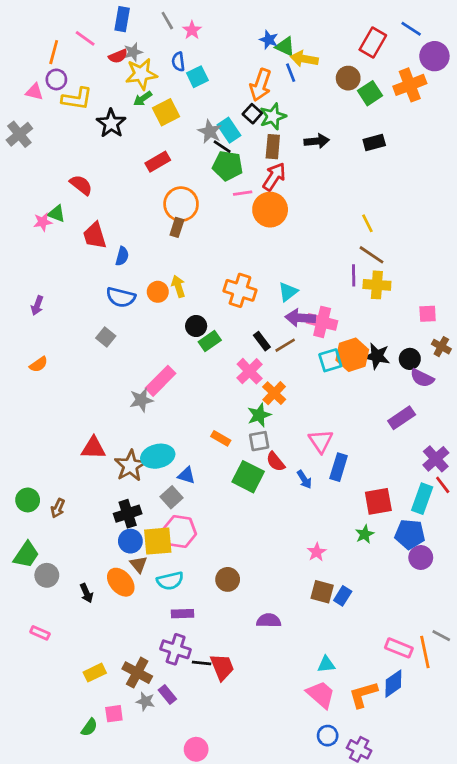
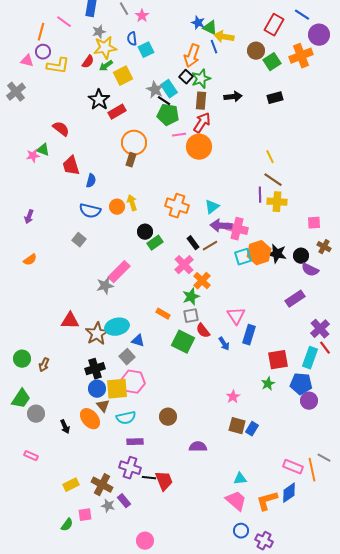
red semicircle: (118, 56) -> (88, 62), moved, turned -32
black star: (111, 123) -> (99, 100), moved

